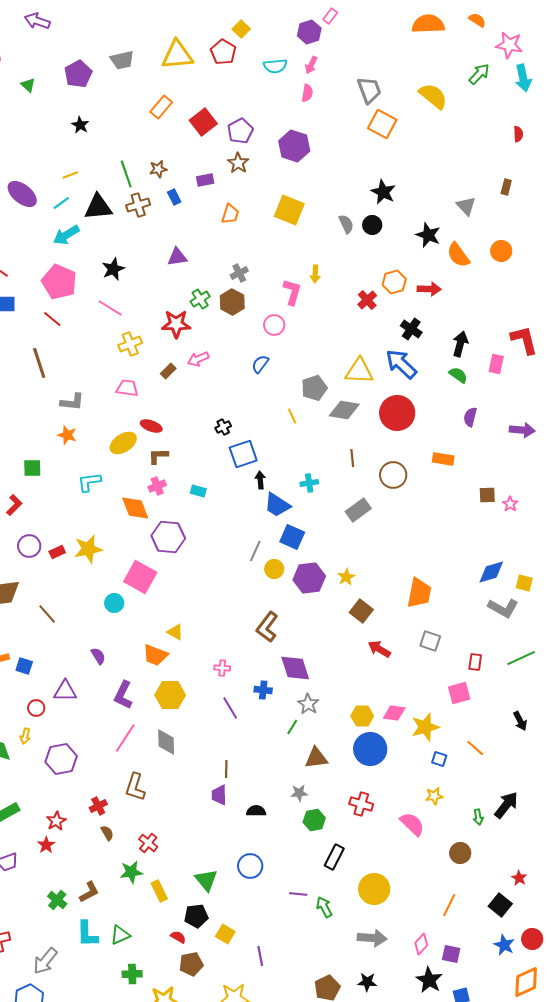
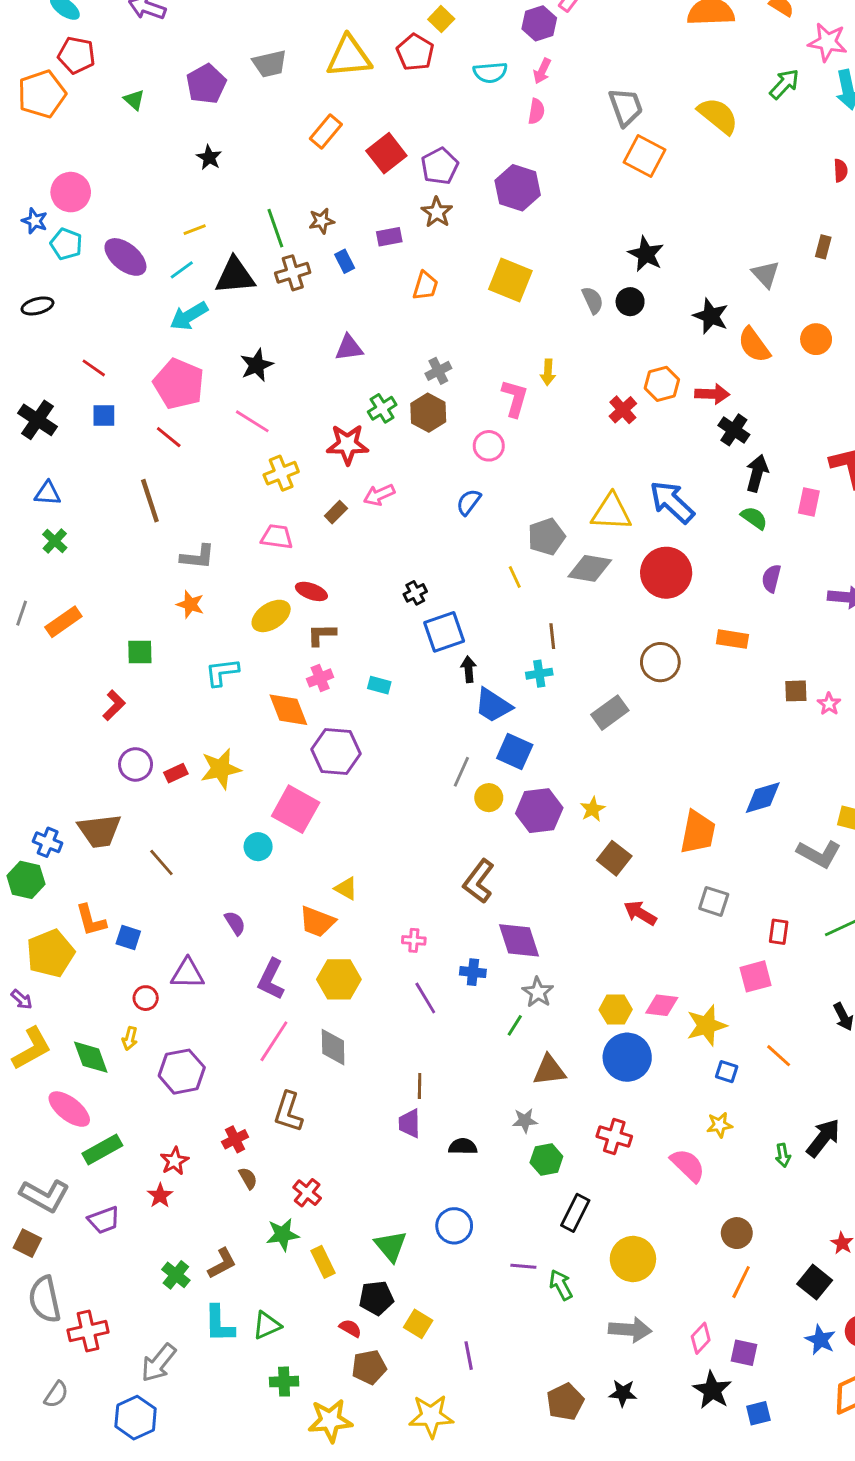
black cross: (411, 329) -> (734, 430), moved
brown line: (352, 458) -> (552, 636), moved
blue diamond: (491, 572) -> (763, 798), moved
brown circle: (460, 853) -> (737, 1233), moved

